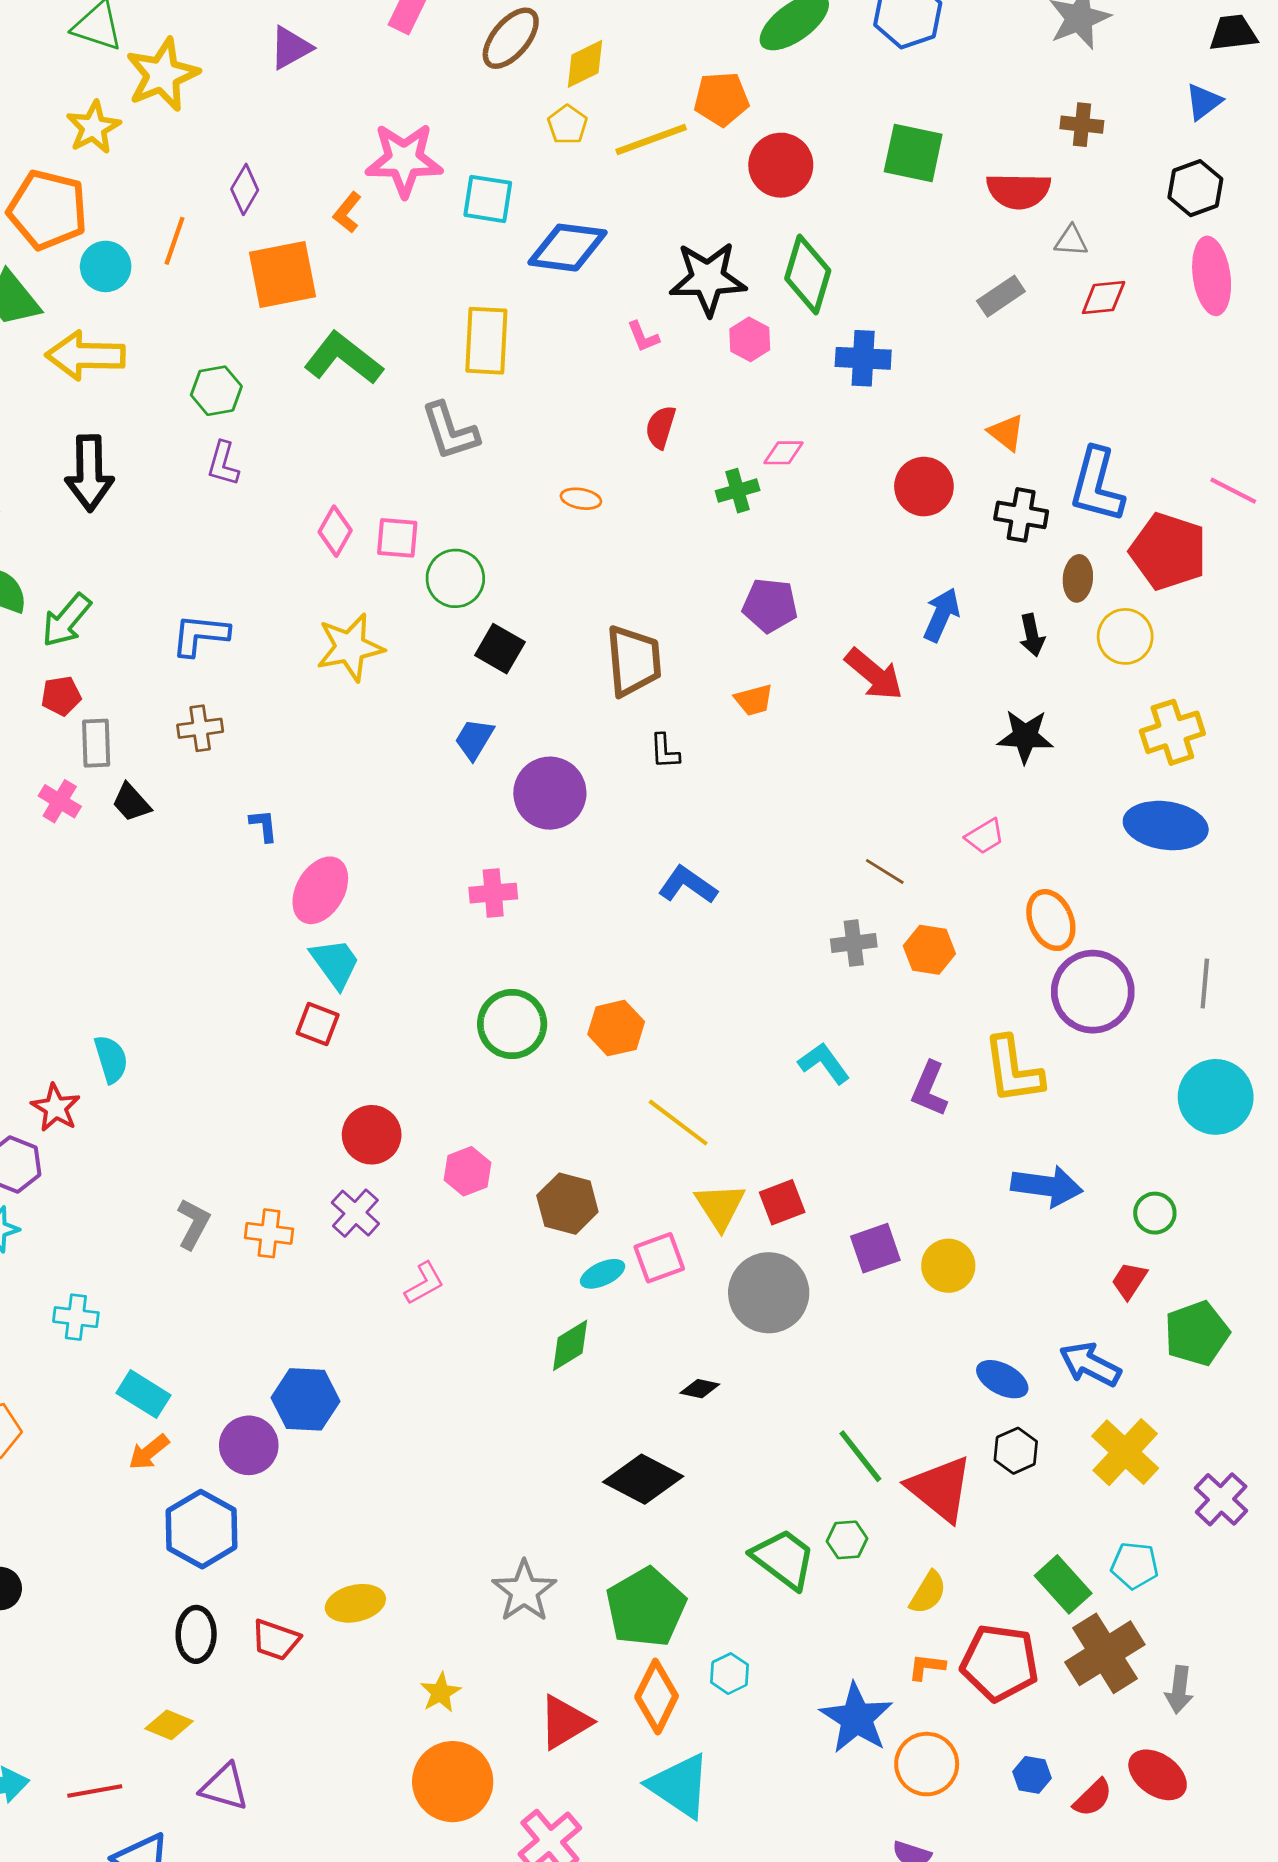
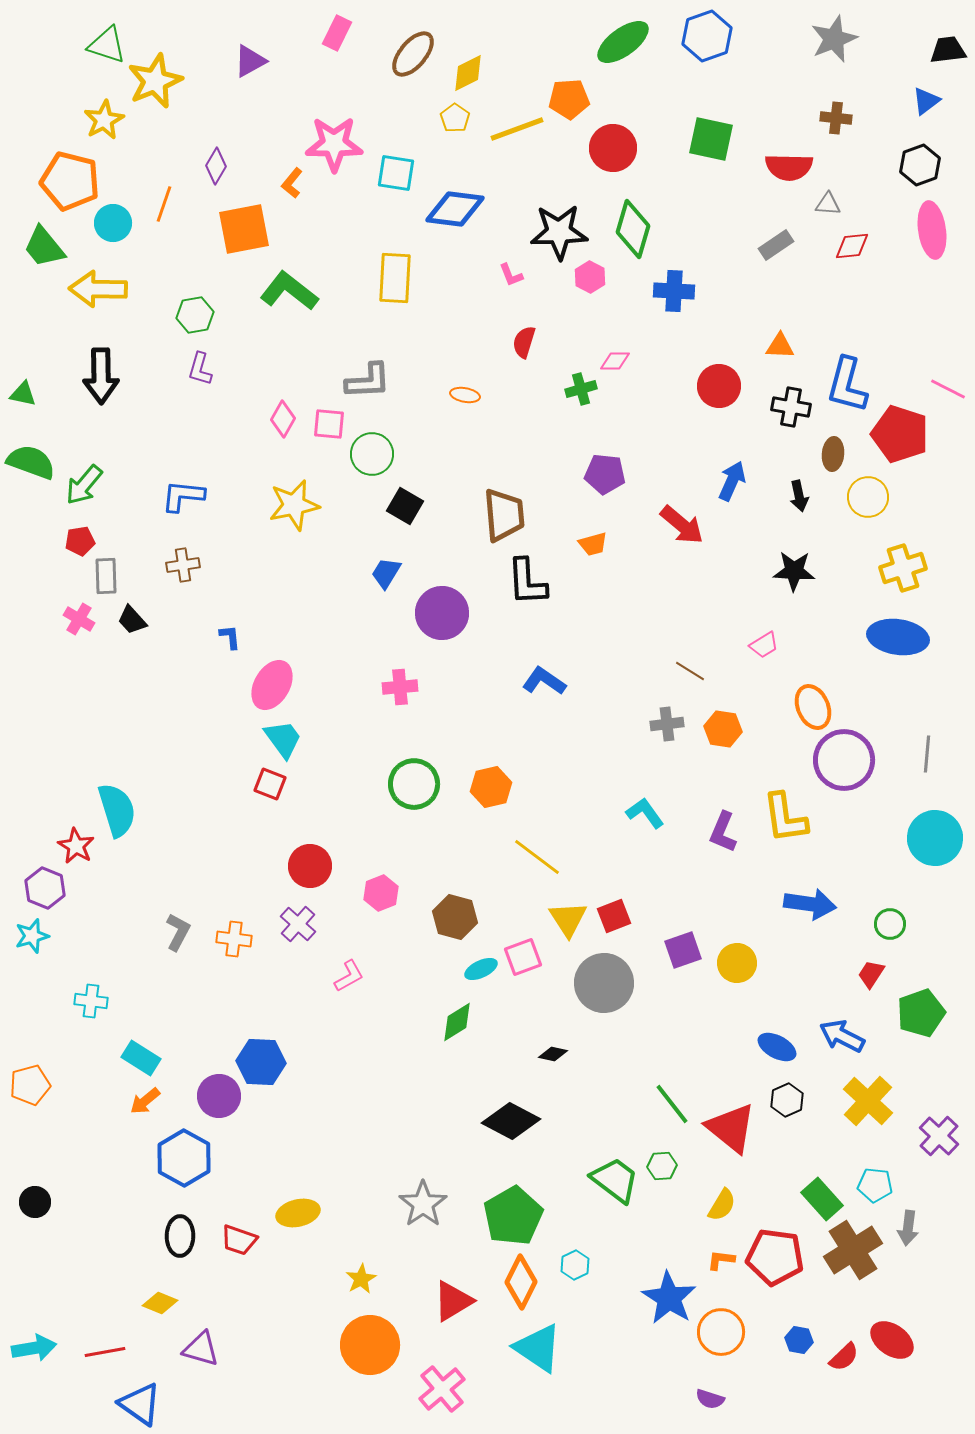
gray L-shape: (450, 431) -> (368, 381), moved, turned -75
orange triangle: (1006, 433) -> (780, 346), turned -36
black L-shape: (665, 751) -> (527, 582), size x1.8
cyan semicircle: (111, 1059) -> (117, 810), size x1.5
gray arrow: (1179, 1690) -> (908, 1228), moved

